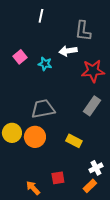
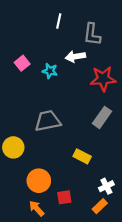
white line: (41, 16) -> (59, 21), moved
orange circle: (35, 137) -> (39, 181), moved

